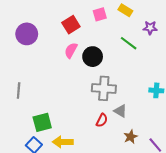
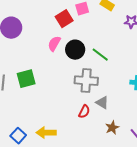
red square: (71, 25) -> (64, 19), moved
green line: (129, 43) -> (100, 55), moved
green square: (42, 122) -> (26, 79), moved

